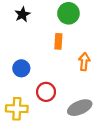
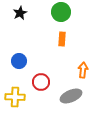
orange rectangle: (58, 41) -> (62, 39), moved
orange arrow: (84, 62) -> (83, 70), moved

